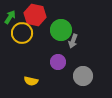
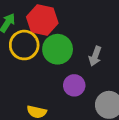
green circle: (61, 30) -> (58, 49), moved

